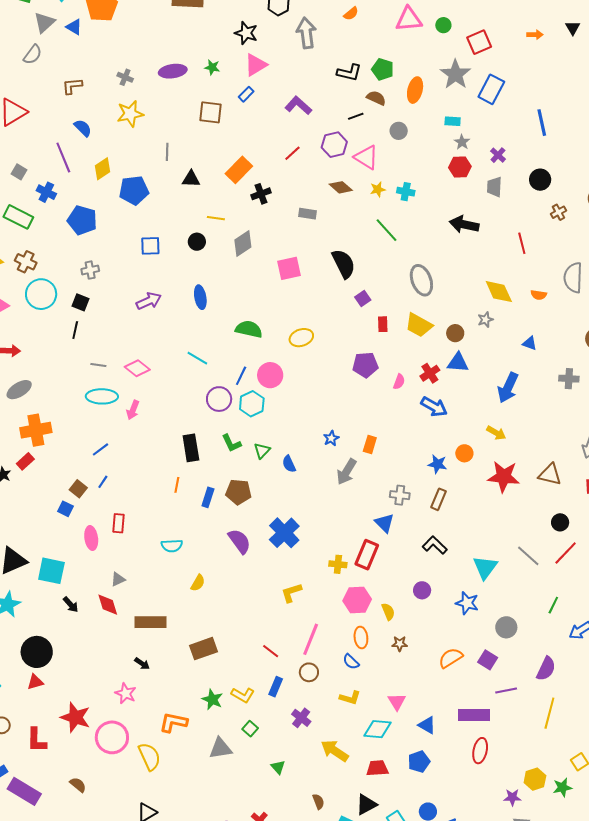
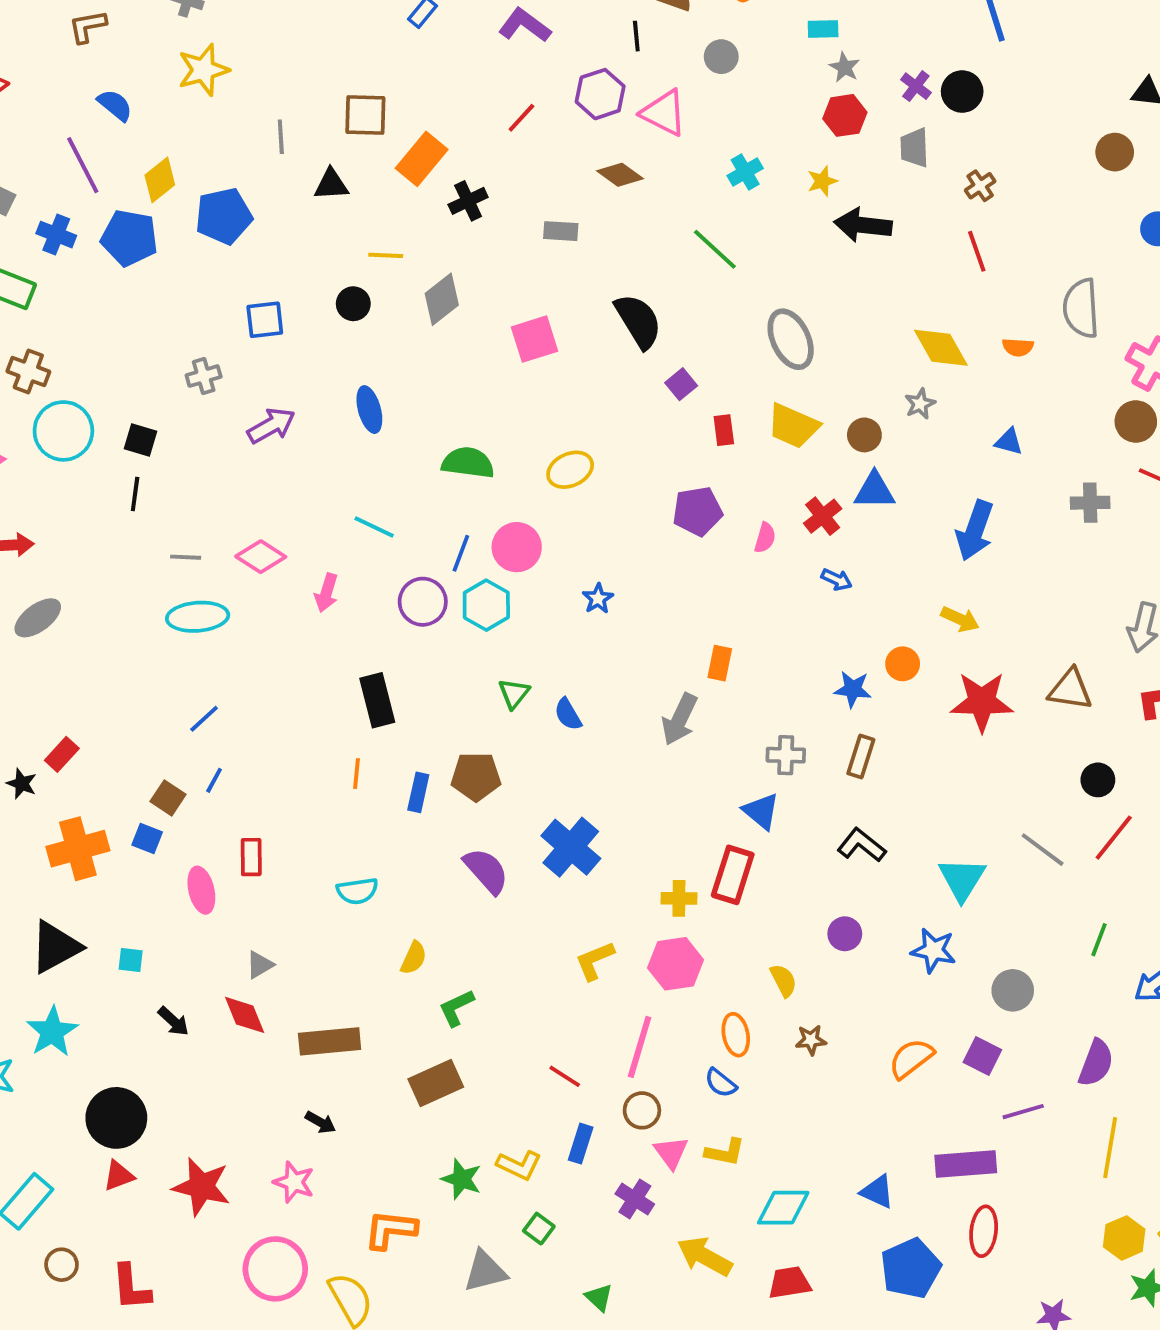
brown square: (210, 112) -> (365, 115), moved
black line: (356, 116) -> (636, 36), turned -70
black circle: (540, 180) -> (962, 92), moved
yellow star: (378, 189) -> (822, 181), moved
cyan cross: (406, 192) -> (745, 172), turned -36
brown cross: (558, 212) -> (980, 186), moved
blue pentagon: (82, 220) -> (129, 238), moved
gray cross: (90, 270) -> (204, 376), moved
blue arrow: (434, 407) -> (837, 580), size x0.6
pink arrow: (133, 410) -> (326, 593), moved
orange cross: (36, 430) -> (78, 849), moved
blue star: (331, 438) -> (598, 599), moved
green L-shape: (231, 443) -> (456, 1008), moved, turned 95
cyan square: (51, 571) -> (131, 960), size x0.5
pink hexagon: (357, 600) -> (676, 964), moved
pink triangle: (397, 702) -> (671, 1153), moved
red star: (75, 717) -> (202, 1187), moved
blue pentagon: (419, 762) -> (911, 1268), moved, size x1.4
yellow hexagon: (535, 779) -> (1124, 1238), moved

